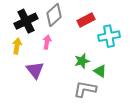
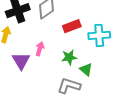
red rectangle: (86, 20) -> (72, 26), moved
pink arrow: (47, 42) -> (40, 49), moved

